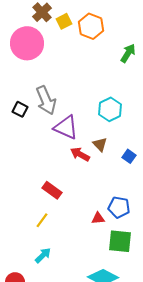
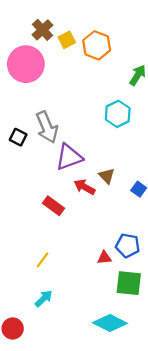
cyan hexagon: (110, 109) -> (118, 114), moved
purple triangle: (66, 127) -> (69, 157), turned -44
red rectangle: (52, 190) -> (54, 206), moved

